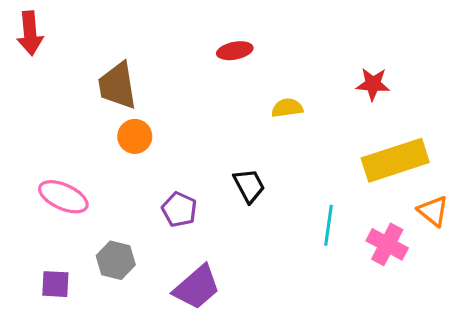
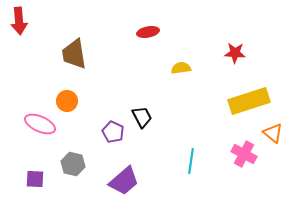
orange circle: (135, 136) -> (67, 101), moved
black trapezoid: (249, 186) -> (142, 117), moved
cyan line: (328, 225) -> (191, 161), moved

